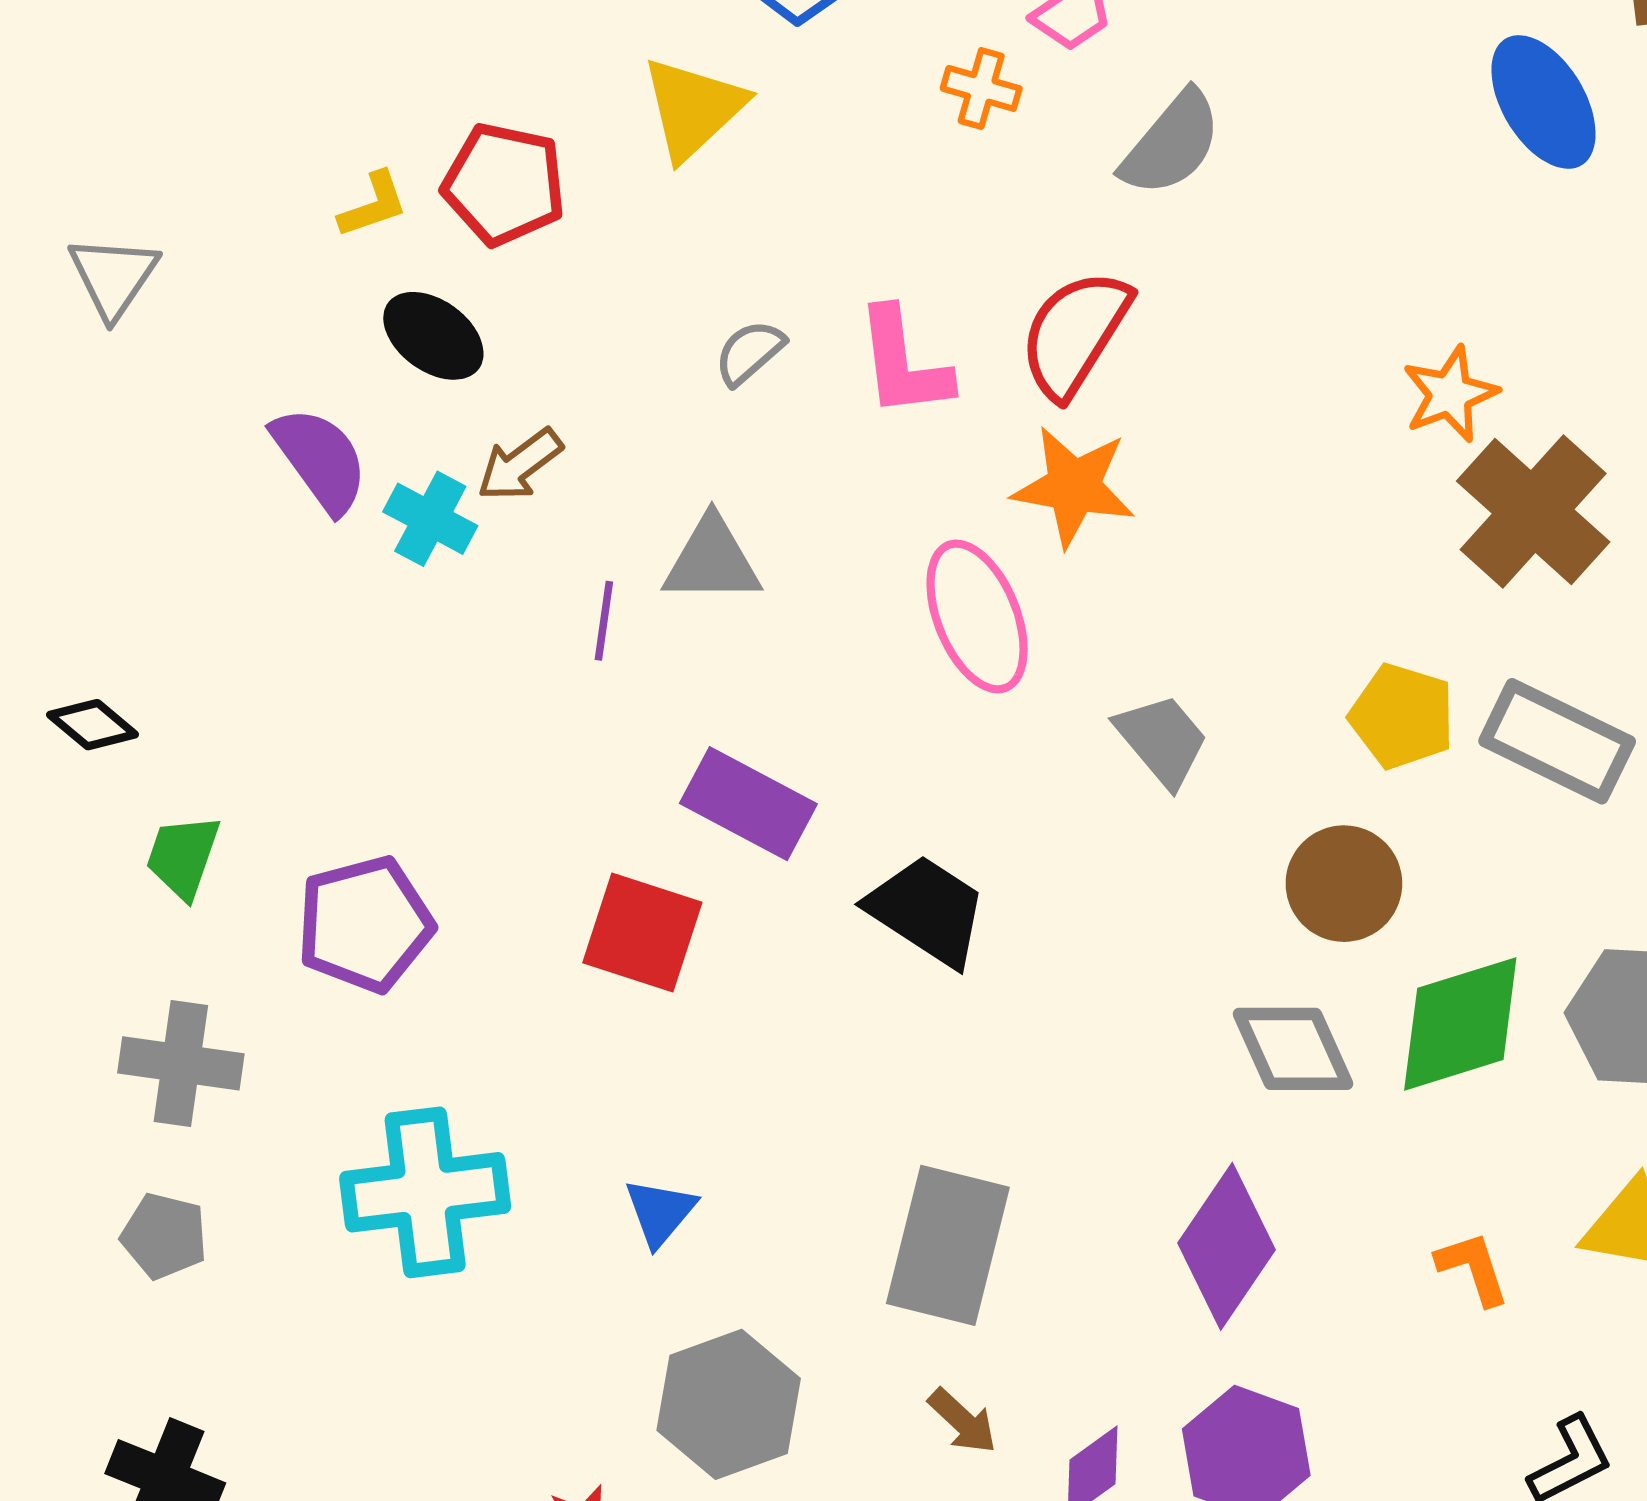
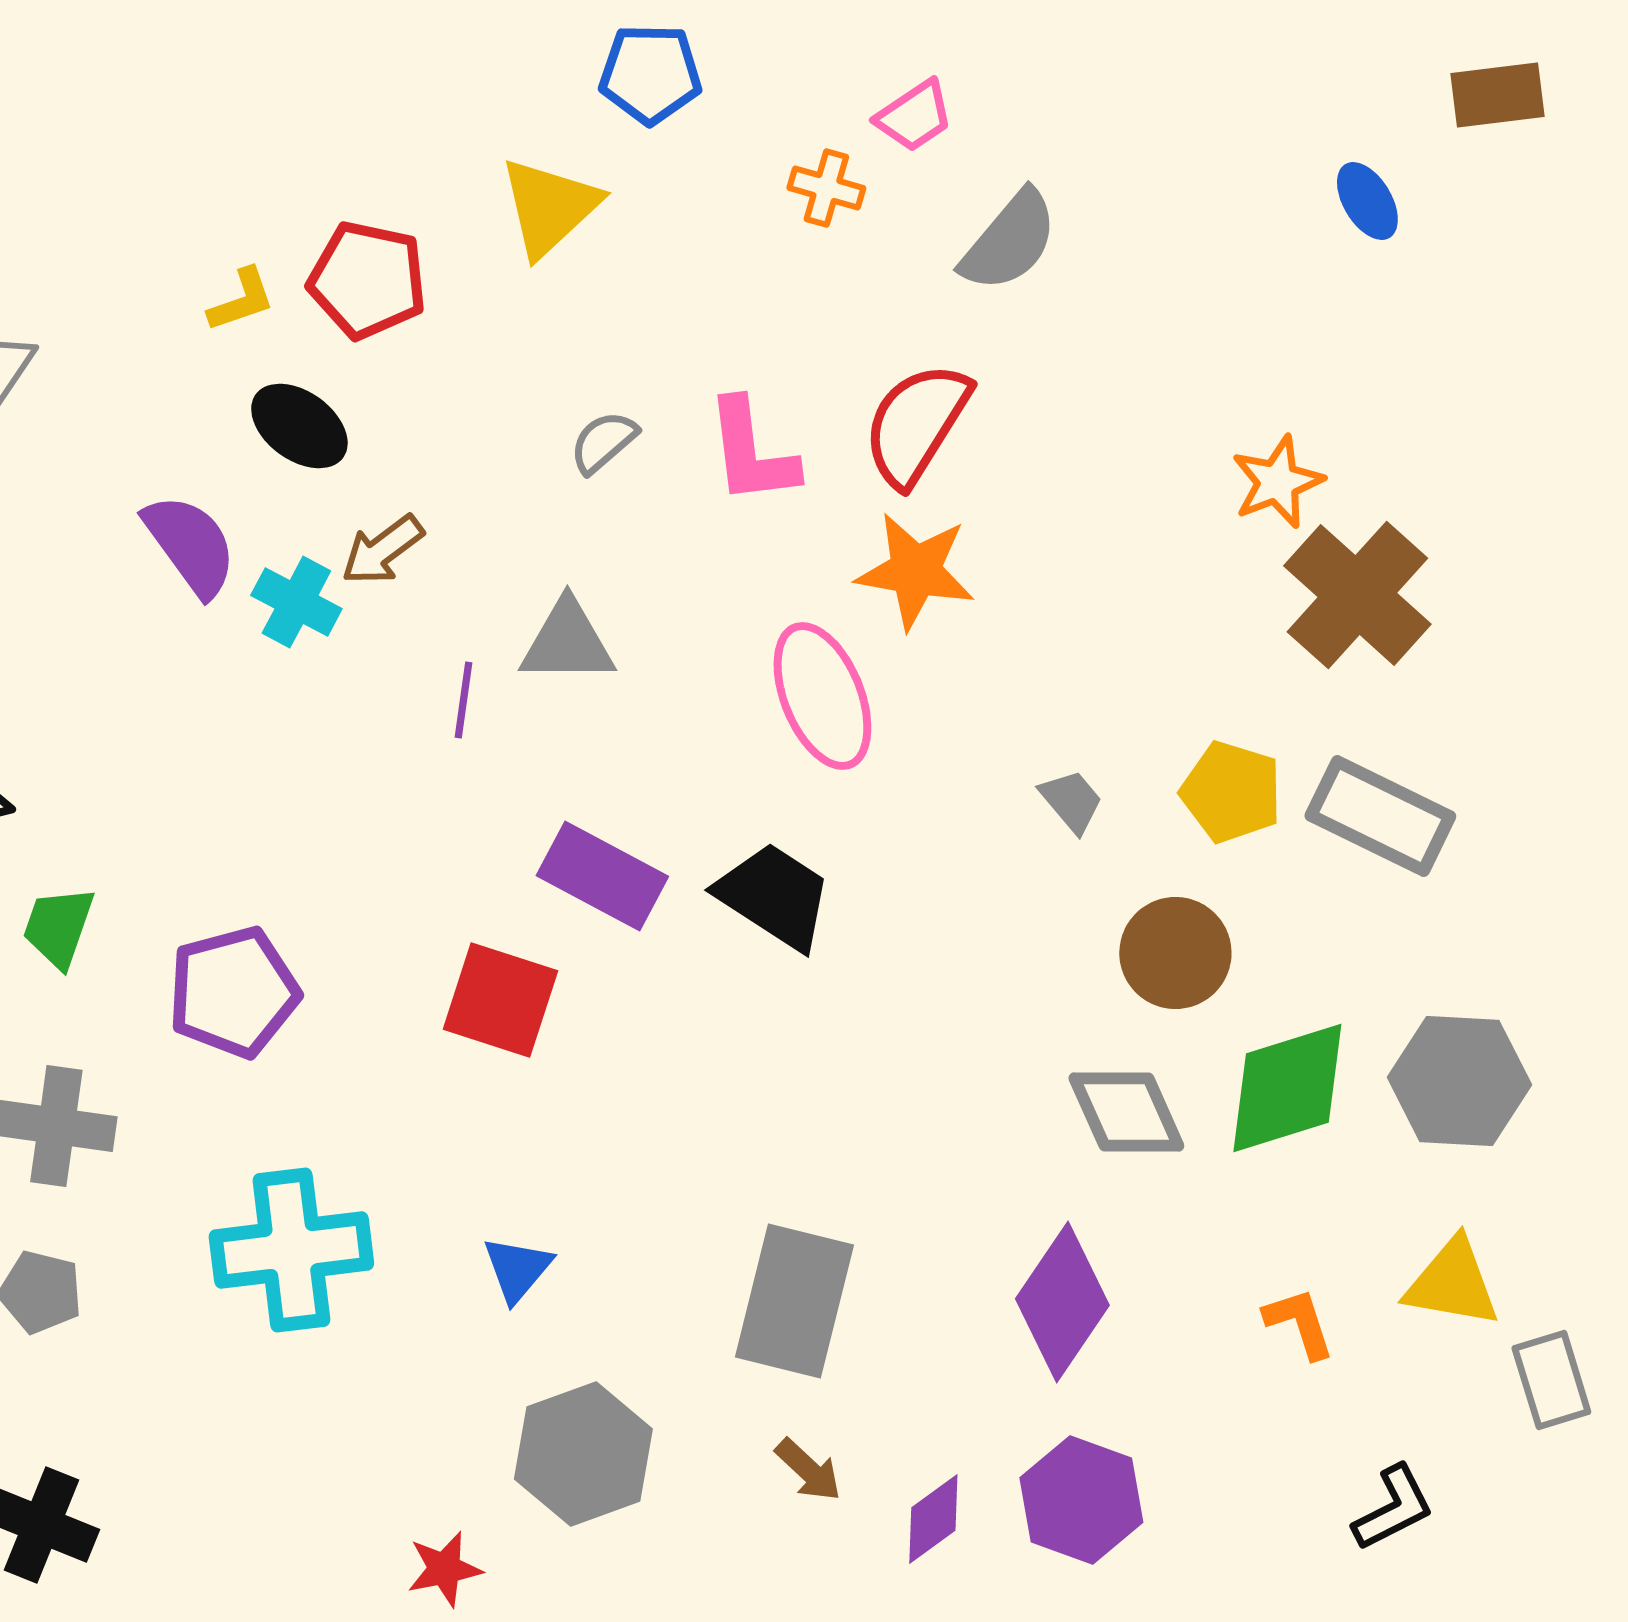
blue ellipse: (1544, 102) -> (1367, 201), size x0.6
gray trapezoid: (1162, 740) -> (1071, 801), moved, size x0.7
black trapezoid: (927, 911) -> (774, 896), moved

